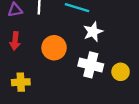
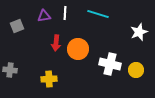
white star: (93, 32) -> (139, 32), moved
red arrow: (15, 41) -> (56, 43), moved

